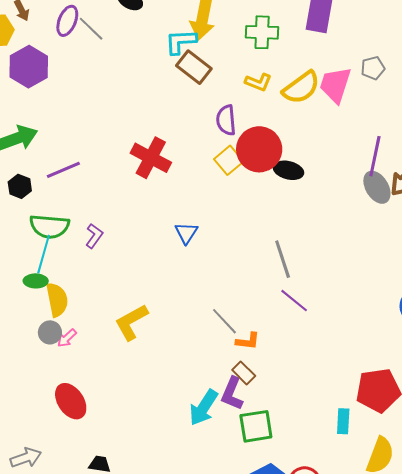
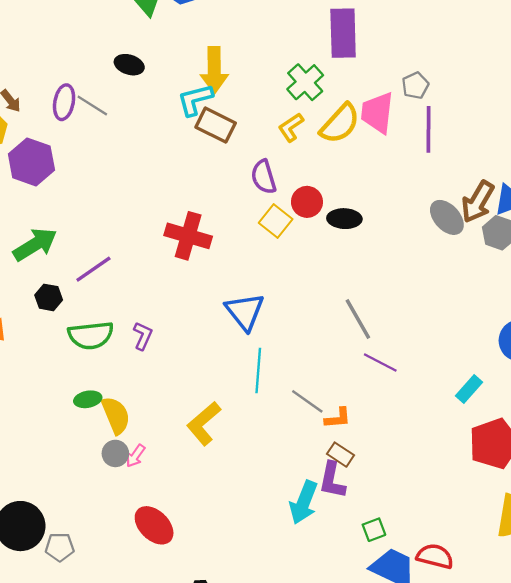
green cross: (262, 32) -> (305, 82), moved, turned -32
yellow L-shape: (258, 82) -> (291, 127), turned 136
red circle: (259, 149) -> (307, 202), size x0.6
purple line: (375, 156) -> (429, 129), moved
blue triangle: (186, 233) -> (245, 312), size x1.5
cyan line: (44, 254) -> (258, 370), moved
cyan rectangle: (343, 421) -> (469, 389), moved, turned 50
green square: (256, 426) -> (374, 530), moved, size x0.6

